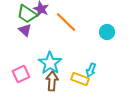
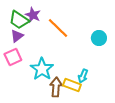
purple triangle: (25, 30) -> (17, 36), turned 40
pink square: (21, 74) -> (13, 57), moved
brown arrow: (52, 81) -> (56, 87), moved

